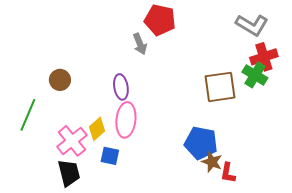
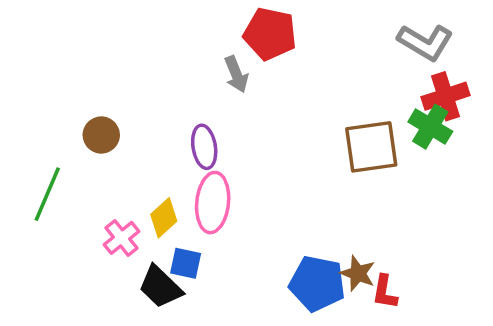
pink cross: (72, 141) -> (122, 238), size x0.7
blue pentagon: (201, 143) -> (317, 284), moved
black trapezoid: (69, 173) -> (160, 287), moved, turned 148

